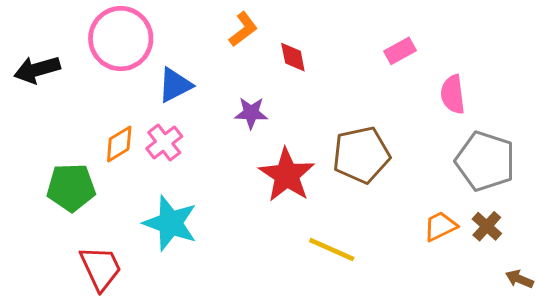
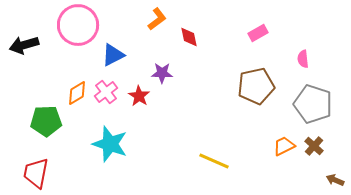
pink semicircle: (453, 94) -> (303, 59), moved, size x0.7
brown pentagon: (361, 155) -> (256, 86), moved
red star: (287, 175) -> (139, 96), moved, size x0.6
red trapezoid: (101, 268) -> (36, 173), moved, turned -144

